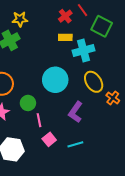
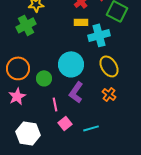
orange cross: (113, 98) -> (109, 94), moved
green circle: (28, 103) -> (44, 78), moved
purple L-shape: (75, 112) -> (76, 92), moved

